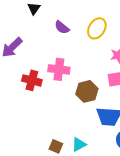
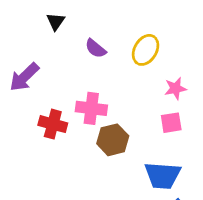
brown hexagon: (87, 91) -> (113, 140), moved

